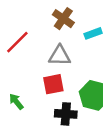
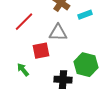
red square: (53, 84) -> (41, 51), moved

